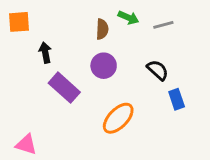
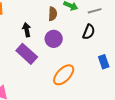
black arrow: (45, 53) -> (27, 30), moved
black semicircle: (158, 70) -> (89, 32), moved, turned 70

